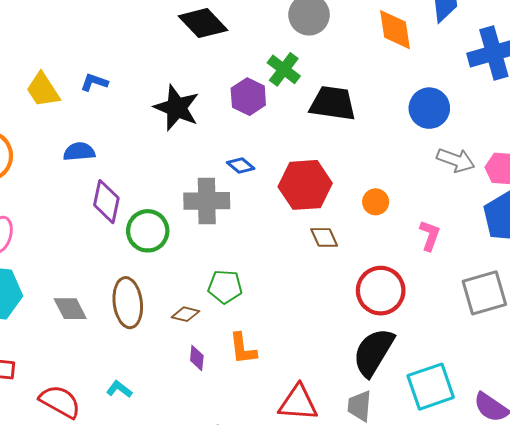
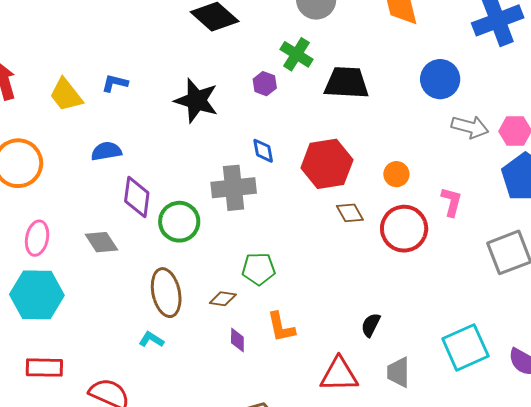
purple hexagon: (248, 97) -> (265, 84), size x0.7
blue diamond: (241, 165) -> (263, 151), turned 44
red circle: (381, 291) -> (404, 229), moved
gray diamond: (70, 309) -> (101, 242), moved
black semicircle: (373, 352) -> (371, 325), moved, size x0.5
cyan L-shape: (119, 389) -> (151, 340), moved

